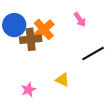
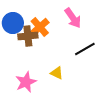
pink arrow: (80, 20) -> (73, 18), size x1.5
pink star: (28, 90) -> (26, 82), size x1.5

